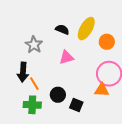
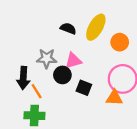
gray star: (34, 45) -> (47, 58), moved, turned -30
black circle: (58, 95) -> (62, 75), moved
black square: (76, 105) -> (84, 88), moved

